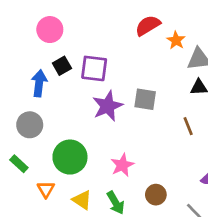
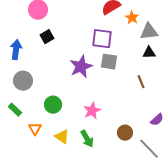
purple square: (94, 68) -> (102, 39), moved
blue arrow: (39, 83) -> (16, 50), moved
green circle: (70, 157) -> (53, 105), size x0.7
brown circle: (156, 195) -> (125, 133), moved

